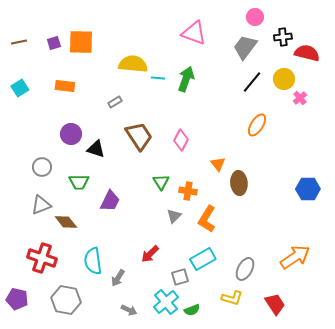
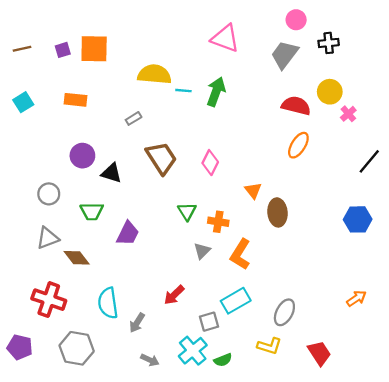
red semicircle: (307, 53) -> (296, 106), moved
black line: (252, 82) -> (369, 161), moved
orange arrow: (295, 257) -> (356, 298), moved, size x0.6

